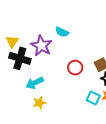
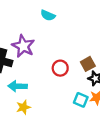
cyan semicircle: (62, 32) -> (48, 15), moved
cyan arrow: (35, 83) -> (18, 86), turned 30

